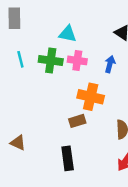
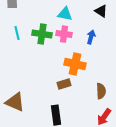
cyan triangle: (68, 34) -> (65, 14), moved
brown triangle: (18, 143) -> (15, 102), size x1.5

